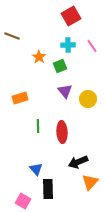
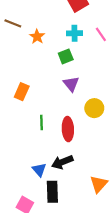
orange star: (39, 57) -> (37, 37), moved
orange rectangle: (20, 98) -> (22, 92), turned -49
yellow circle: (88, 99) -> (94, 108), moved
black arrow: (78, 162) -> (62, 162), moved

